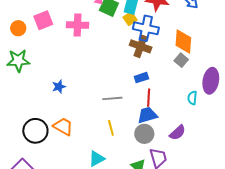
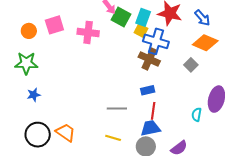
yellow square: (130, 19) -> (141, 31), turned -32
orange diamond: (183, 42) -> (205, 43), moved, turned -75
gray square: (181, 60) -> (191, 65), moved
blue star: (59, 87) -> (34, 95), moved
yellow line: (111, 128) -> (113, 138), turned -63

